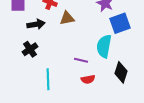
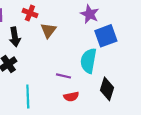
brown triangle: (67, 18) -> (48, 30), turned -42
black arrow: (36, 24) -> (15, 37), turned 90

